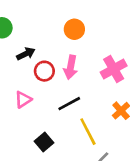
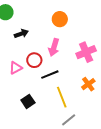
red circle: (44, 71) -> (34, 60), moved

